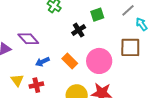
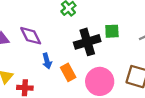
black cross: (79, 30) -> (87, 42), size x1.6
blue arrow: (42, 62) -> (47, 61), moved, turned -96

